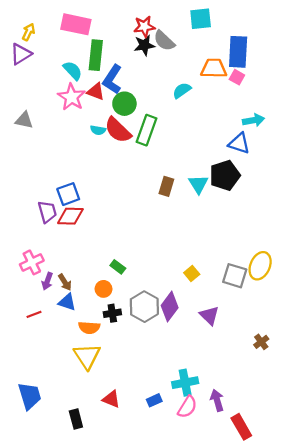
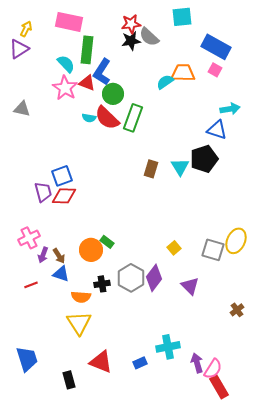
blue rectangle: (238, 52) -> (216, 47), turned -64
orange trapezoid: (214, 68) -> (183, 73), moved
orange circle: (104, 289) -> (91, 250), moved, size x1.5
red triangle: (111, 399) -> (101, 362), size x1.4
pink semicircle: (187, 407) -> (213, 369), moved

